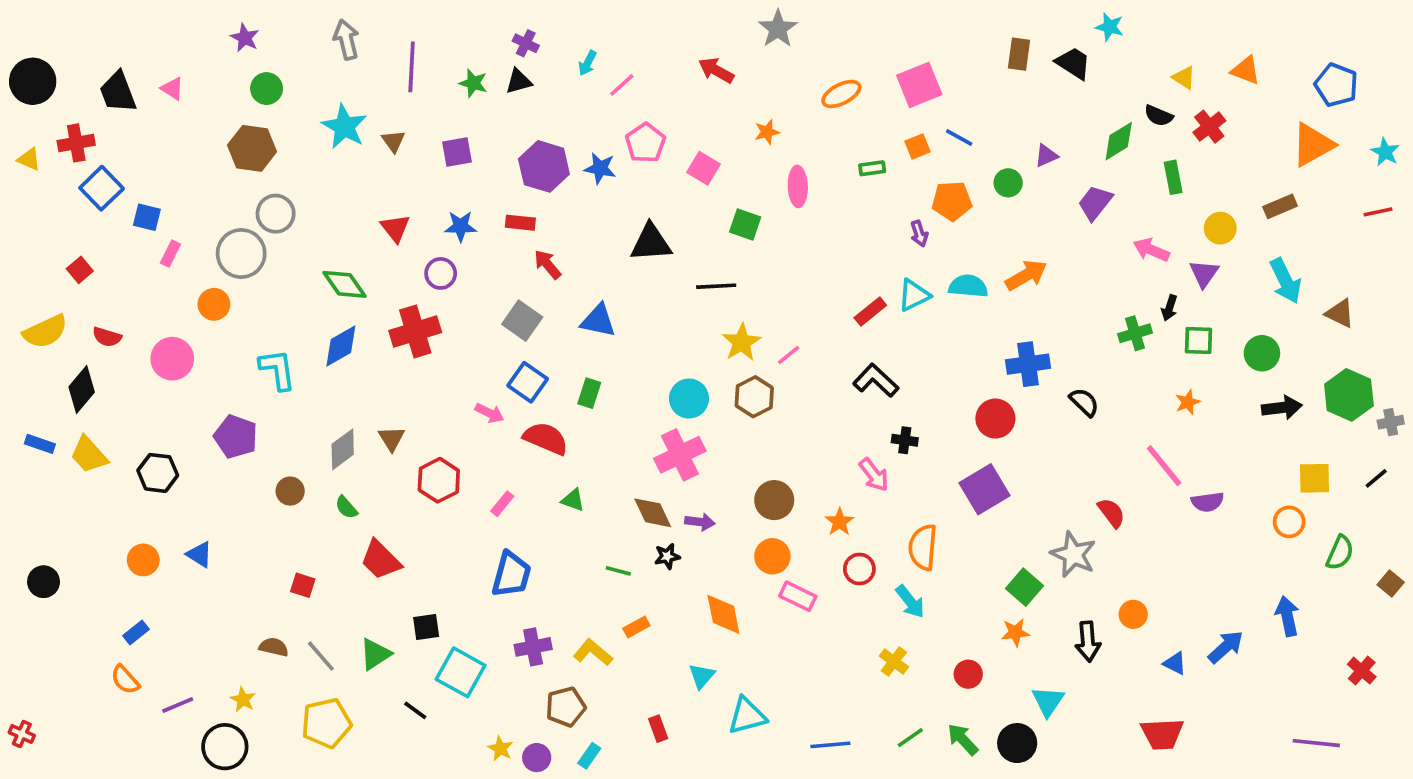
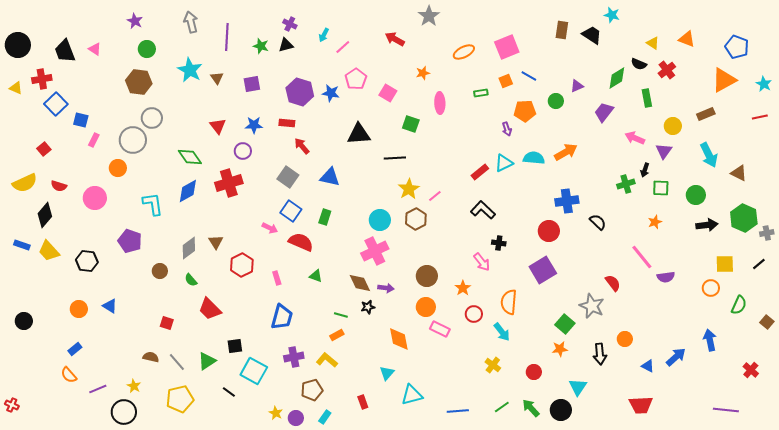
pink rectangle: (502, 504) -> (277, 278), turned -56
orange rectangle: (636, 627) -> (337, 335), moved

